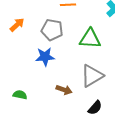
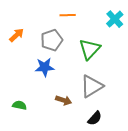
gray pentagon: (52, 30) -> (52, 40), turned -30
green triangle: (90, 39) -> (90, 49), turned -50

